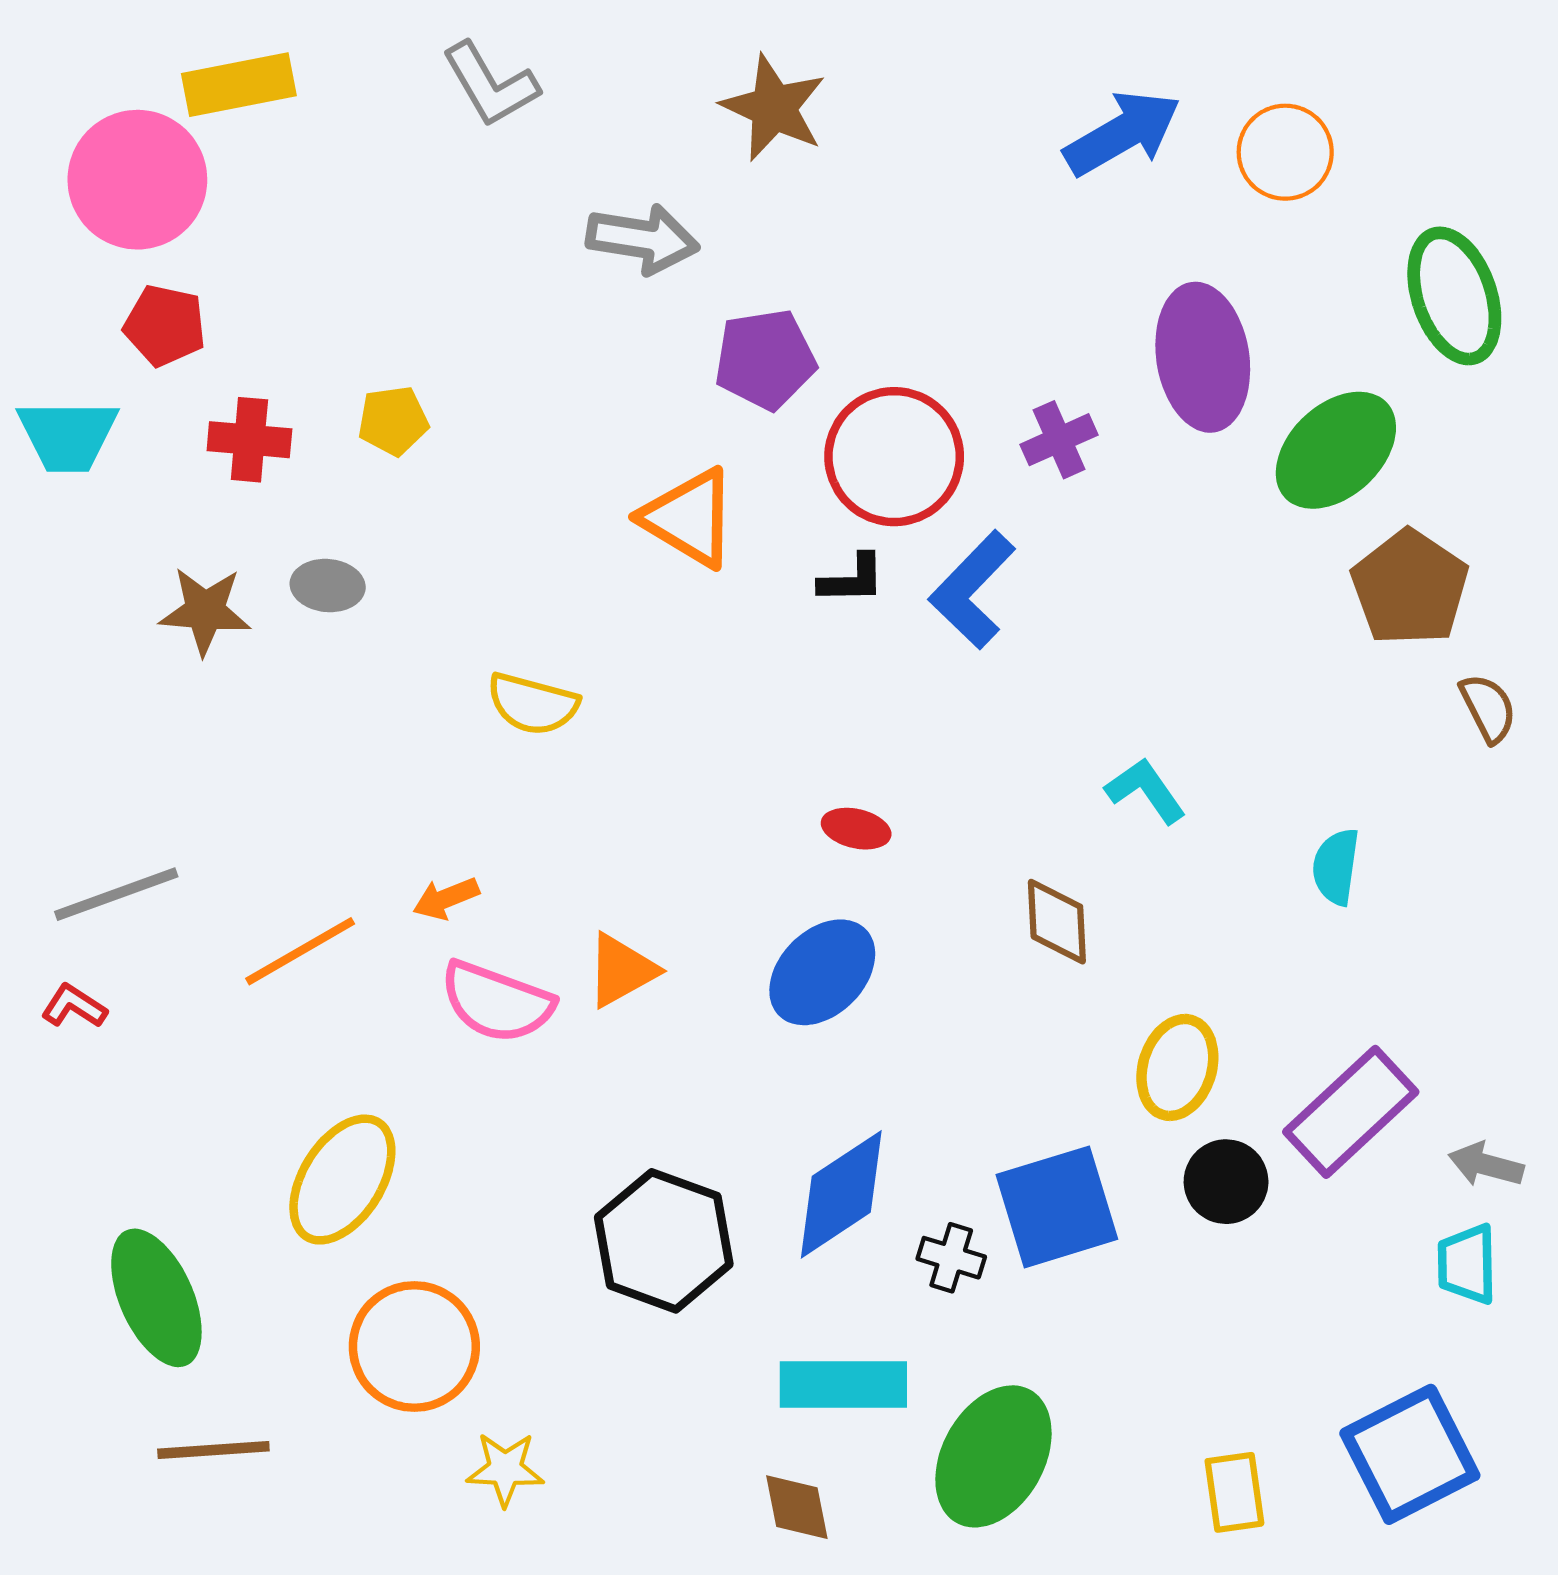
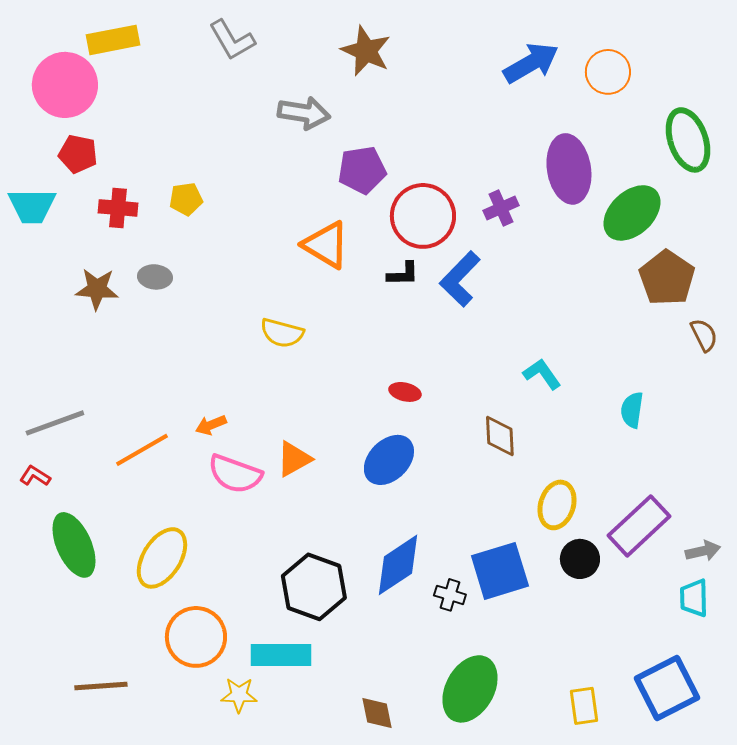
yellow semicircle: (533, 704) -> (282, 333), moved
gray arrow: (1486, 1165) -> (703, 551), turned 152
green ellipse: (156, 1298) -> (74, 545), moved
cyan rectangle: (843, 1385) -> (281, 655), moved

